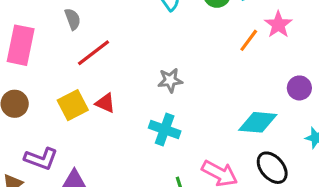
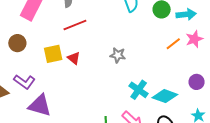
cyan cross: (165, 129) -> (139, 90), moved

